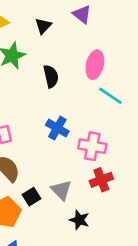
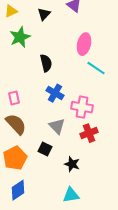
black semicircle: (51, 76) -> (46, 63), moved
gray triangle: (61, 190) -> (57, 126), moved
black square: (31, 197) -> (45, 149), moved, turned -32

